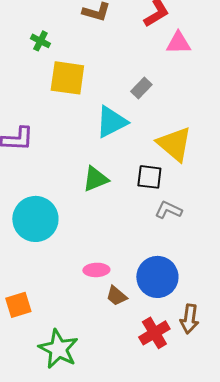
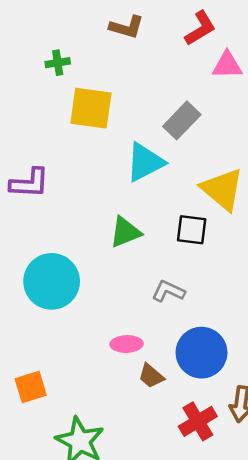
green cross: (40, 41) -> (58, 63), turned -36
gray rectangle: (141, 88) -> (182, 120), size x1.4
gray L-shape: (168, 210) -> (168, 291), moved

